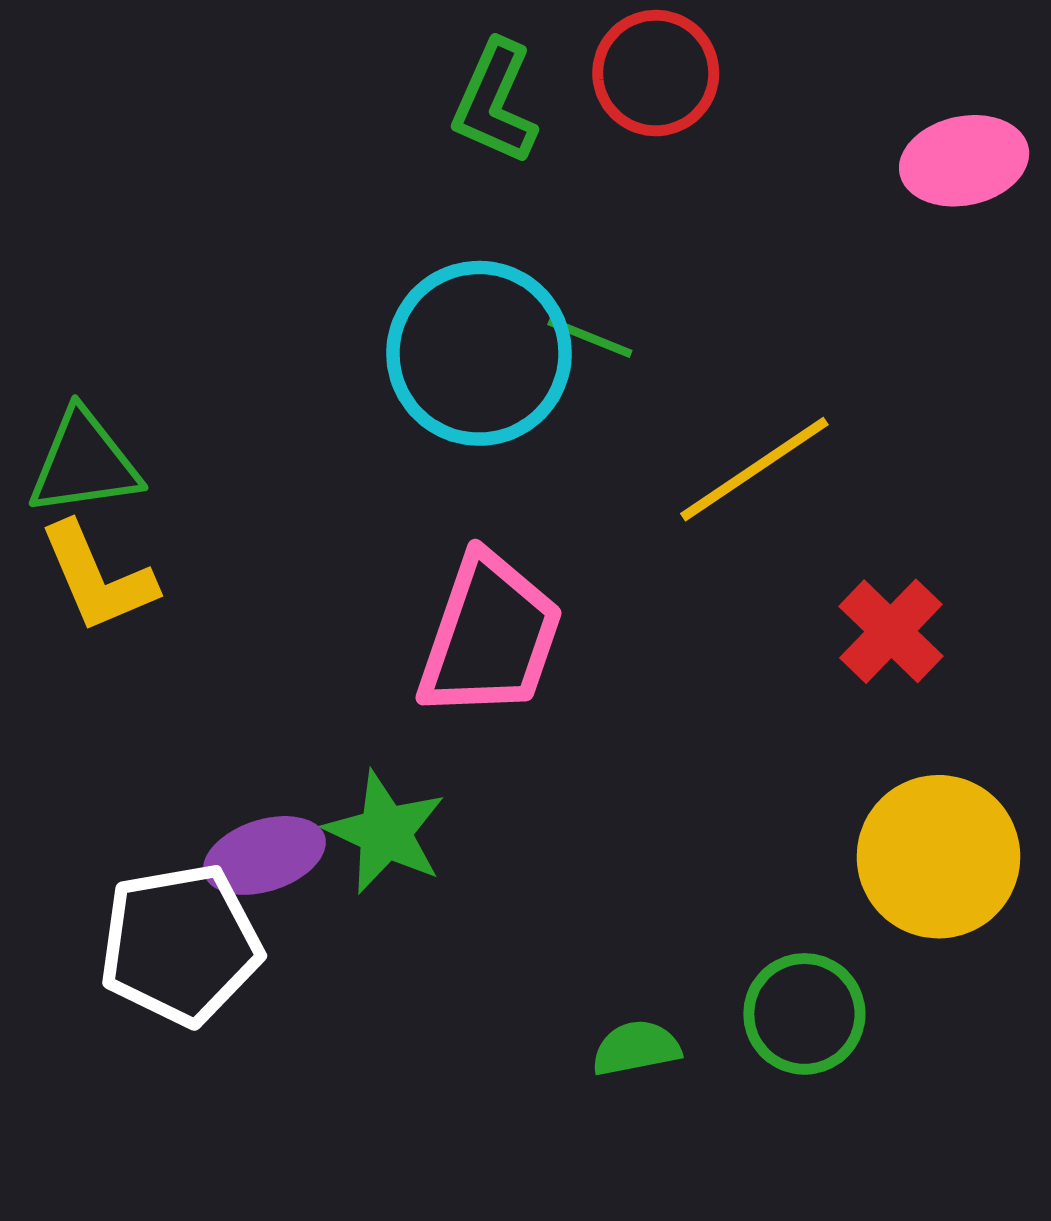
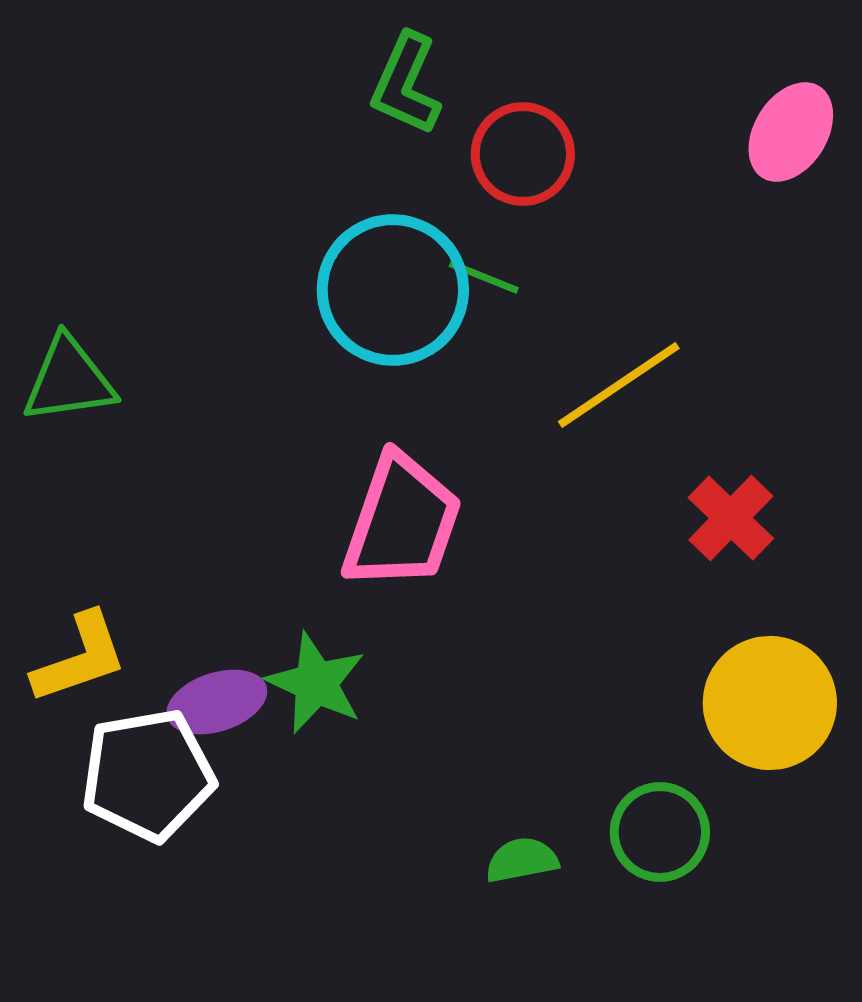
red circle: (656, 73) -> (523, 154), moved
pink ellipse: (964, 161) -> (791, 132), turned -46
yellow L-shape: (98, 578) -> (80, 658), moved, turned -86

